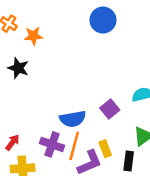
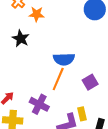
blue semicircle: (73, 119) -> (64, 59), moved
orange line: (74, 146) -> (58, 79), moved

